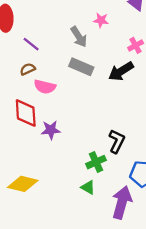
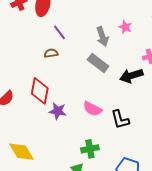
pink semicircle: (45, 87) -> (92, 109), moved
black L-shape: (117, 141) -> (120, 119), moved, turned 125
yellow diamond: (23, 184) -> (22, 152), turned 32

